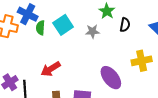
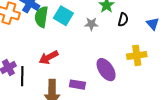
cyan square: (63, 25) -> (63, 16), turned -30
green semicircle: (40, 28) -> (41, 17), size x1.5

